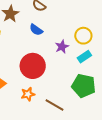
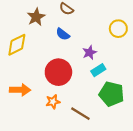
yellow circle: (83, 36) -> (118, 29), moved
cyan rectangle: (84, 57) -> (98, 70), moved

